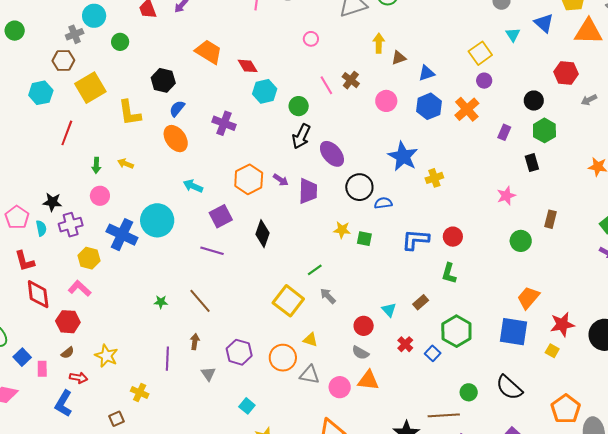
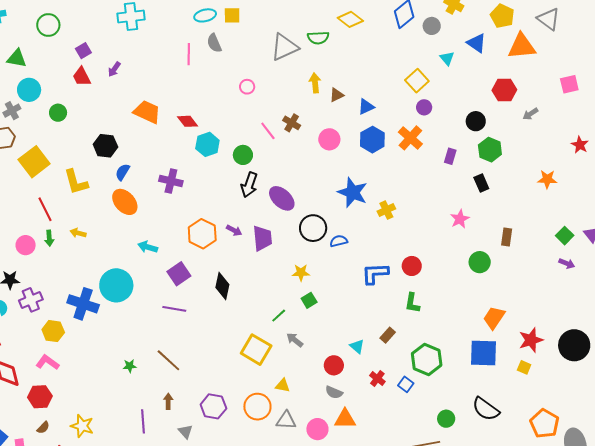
red line: (67, 133) -> (45, 209), moved, turned -40
pink circle: (100, 196) -> (26, 245), moved
green square: (364, 239) -> (309, 300), moved, turned -35

